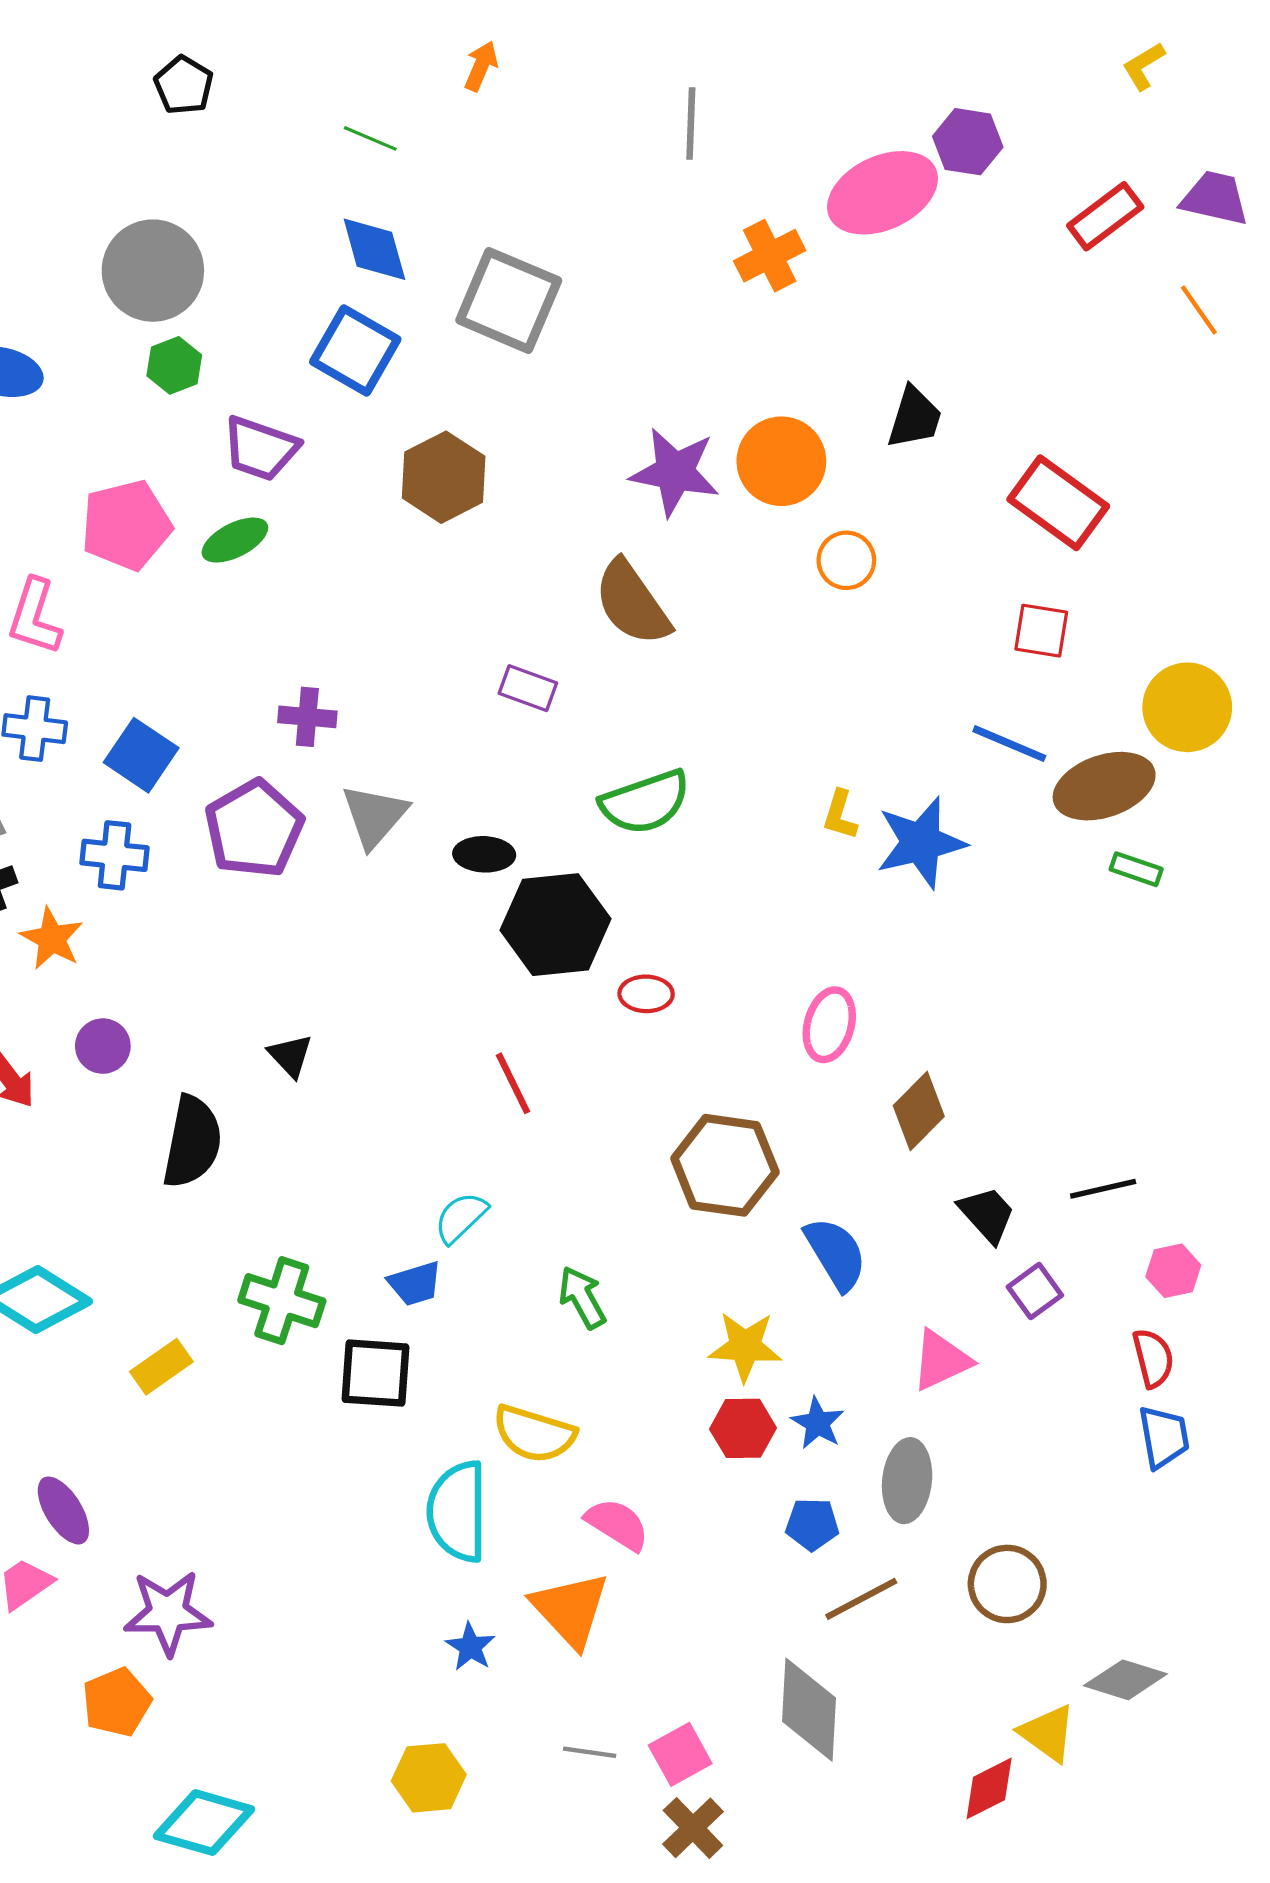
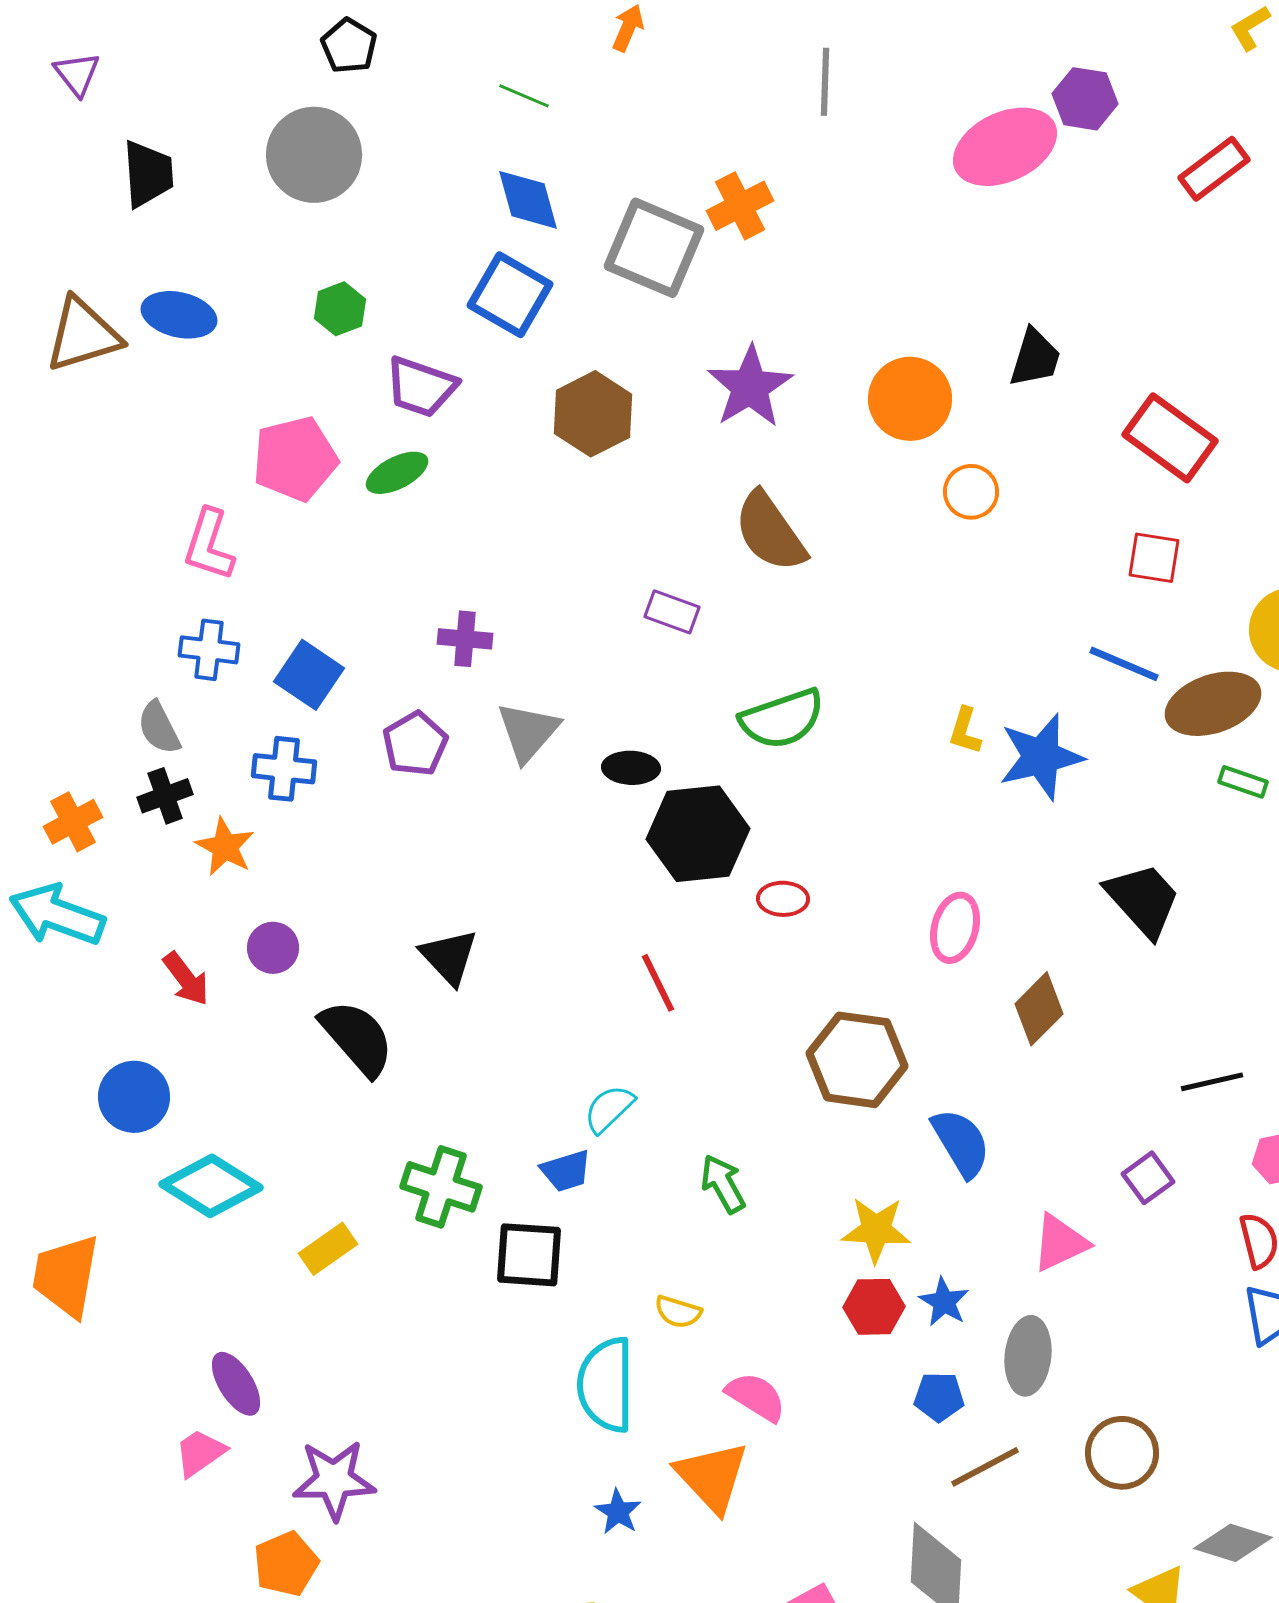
orange cross: (770, 256) -> (740, 206), moved
gray circle: (153, 271) -> (314, 155), moved
purple star: (675, 472) -> (750, 387), moved, turned 30
purple pentagon: (254, 829) -> (415, 744), size x0.7
black triangle: (290, 1056) -> (449, 957), size x1.4
black semicircle: (192, 1142) -> (357, 1038), turned -52
black trapezoid: (987, 1214) -> (1143, 900), moved, size x1.4
yellow semicircle: (534, 1434) -> (678, 1312), size x0.6

